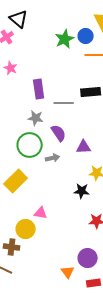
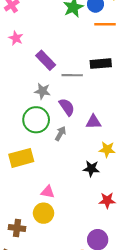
purple rectangle: (39, 89) -> (46, 60), turned -36
gray arrow: (53, 158) -> (60, 134), turned -48
yellow rectangle: (16, 181) -> (21, 158), turned 30
yellow circle: (26, 229) -> (44, 213), moved

